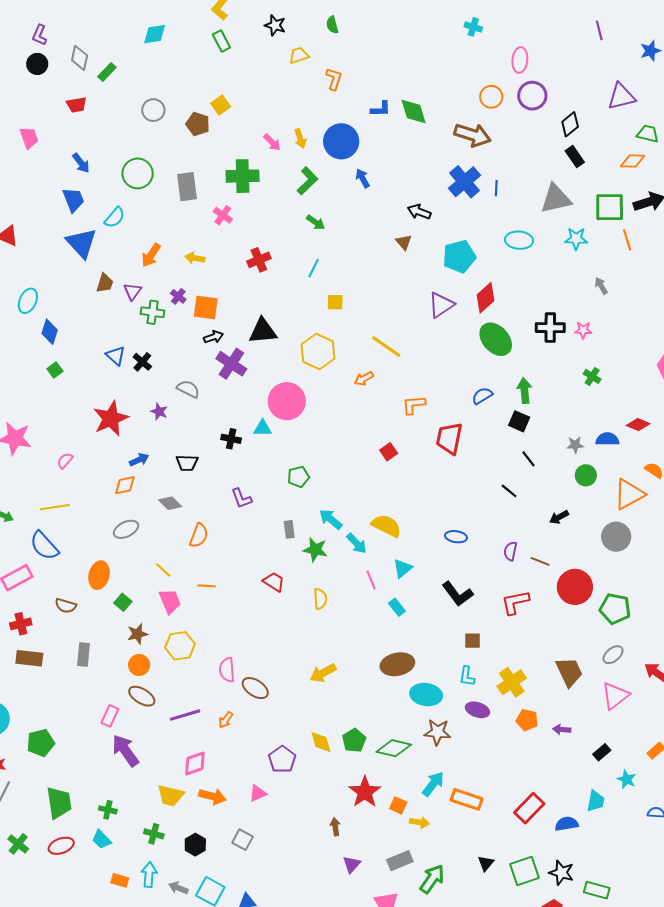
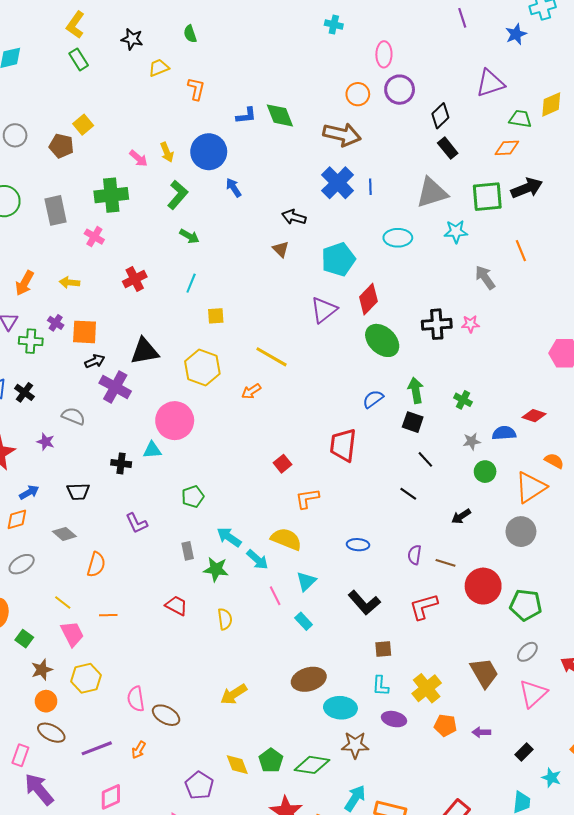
orange line: (627, 240) -> (521, 251), moved
gray arrow: (601, 286) -> (485, 277), size x1.4
green cross: (592, 376) -> (463, 400), moved
orange L-shape: (414, 405) -> (307, 499), moved

